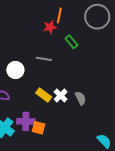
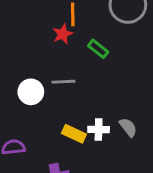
white circle: (15, 70) -> (31, 92), moved
white cross: (61, 96) -> (99, 129), turned -32

